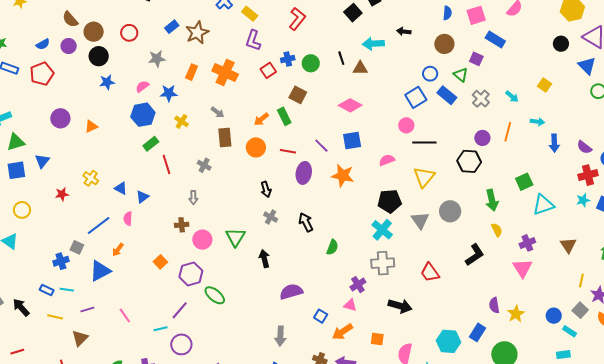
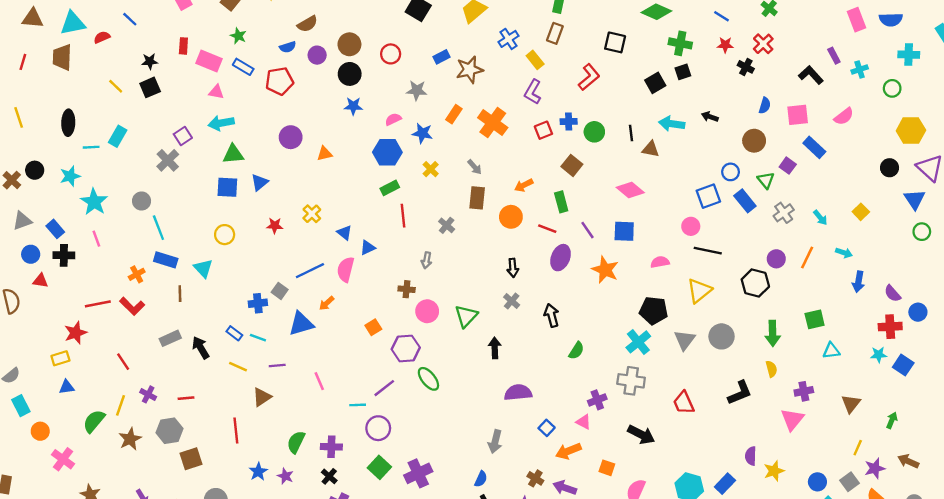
brown semicircle: (70, 19) -> (307, 24), moved, turned -90
green rectangle: (284, 116) -> (561, 202), moved
cyan triangle: (543, 205) -> (831, 351), size x0.7
pink semicircle: (128, 219) -> (346, 269), size x1.5

